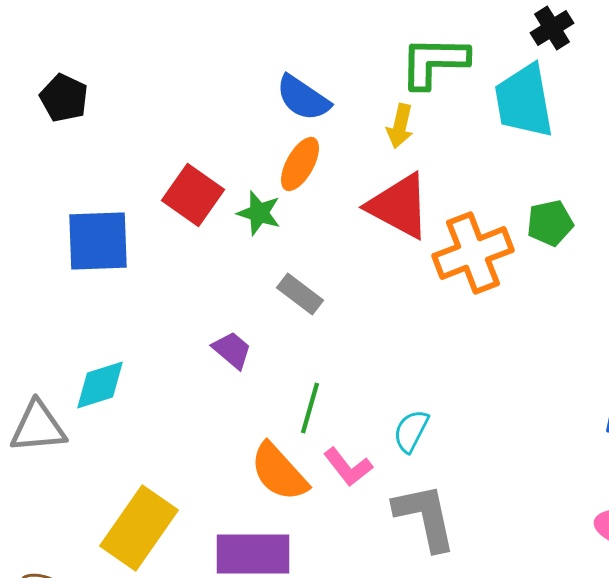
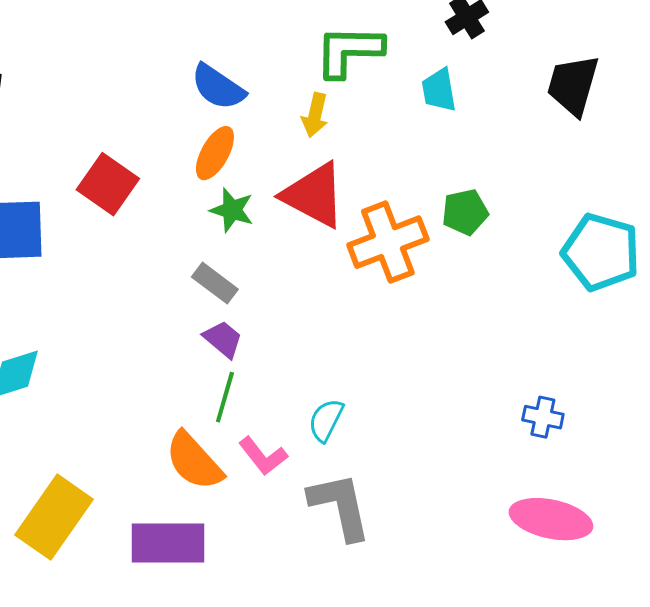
cyan trapezoid: (524, 101) -> (439, 90), size x0.6
green star: (259, 213) -> (232, 210), moved
purple trapezoid: (232, 350) -> (223, 339), moved

